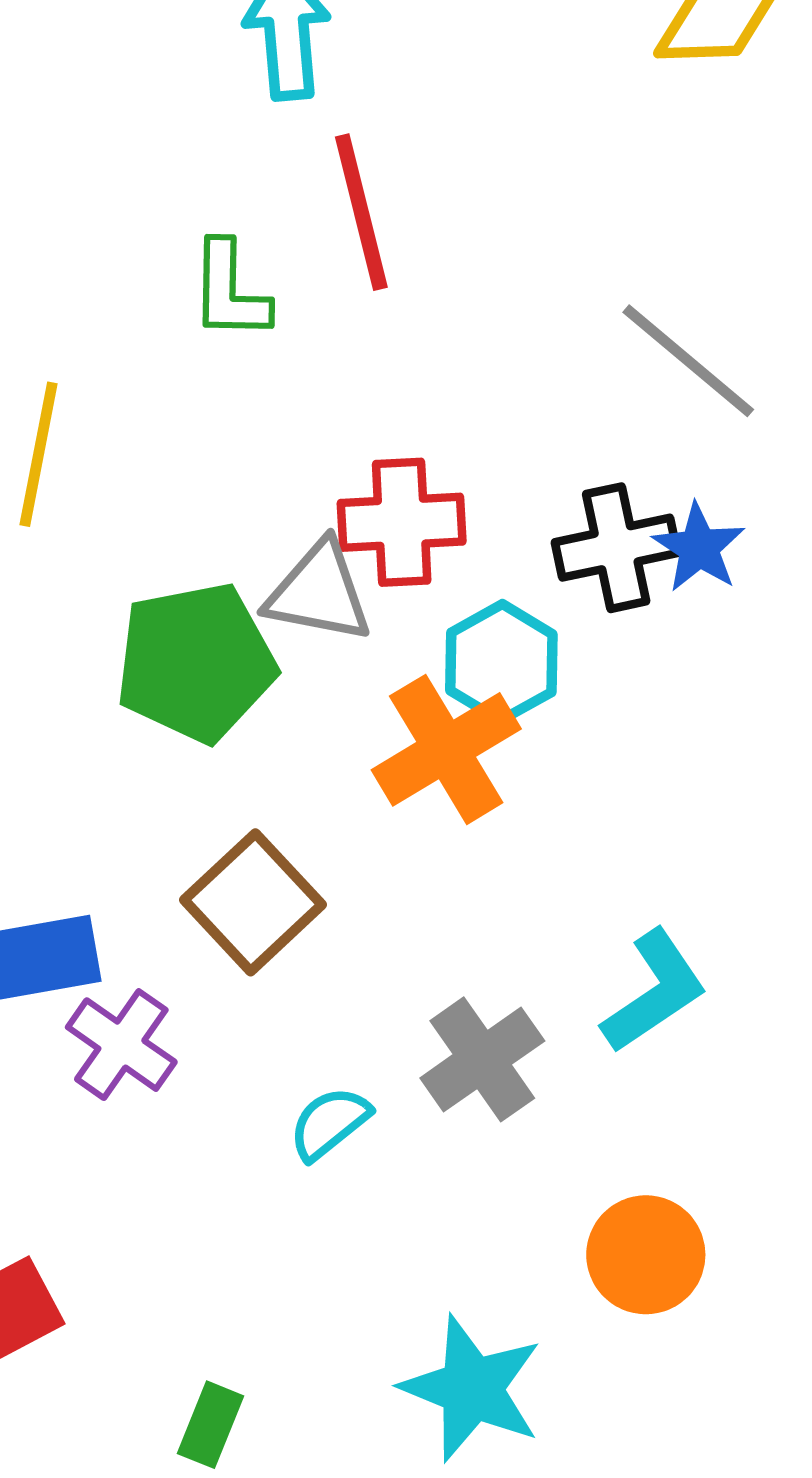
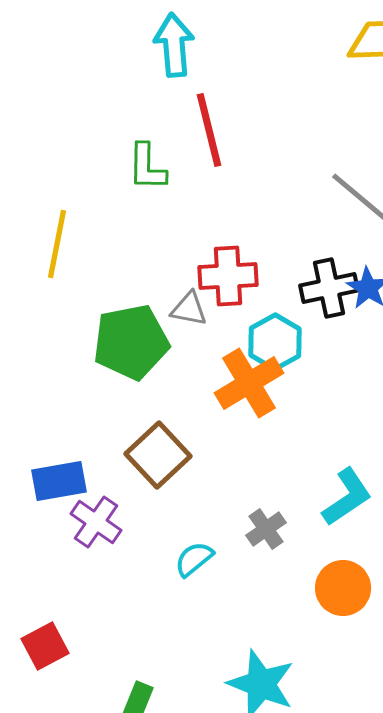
gray triangle: (319, 592) -> (189, 309), size x0.7
gray cross: (482, 1059) -> (266, 529), size x0.7
orange circle: (646, 1255) -> (343, 588), moved

